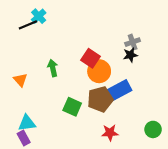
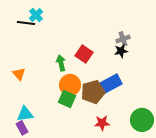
black line: (28, 25) -> (26, 23), turned 30
green arrow: (53, 68) -> (61, 63), moved
orange circle: (99, 71) -> (70, 85), moved
green circle: (153, 129) -> (142, 120), size x1.5

